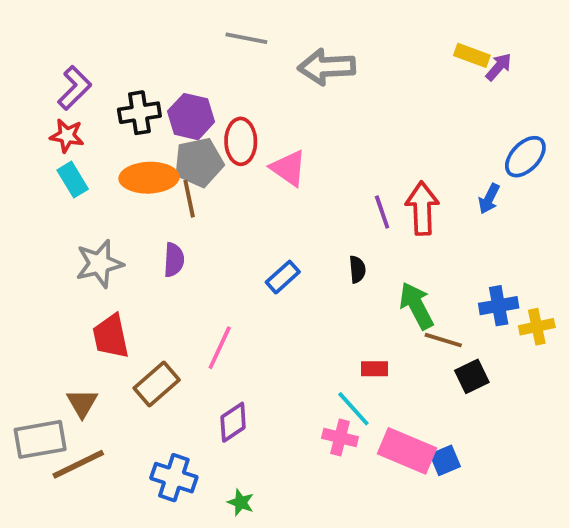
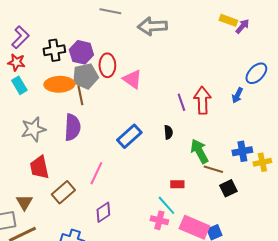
purple semicircle: (174, 260) -> (72, 127), size x1.5
blue rectangle: (283, 277) -> (129, 136), size x1.4

